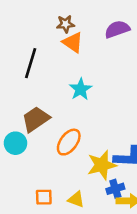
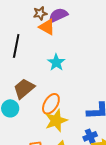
purple semicircle: (117, 29) -> (58, 15), moved
yellow star: (102, 165) -> (56, 121), moved

